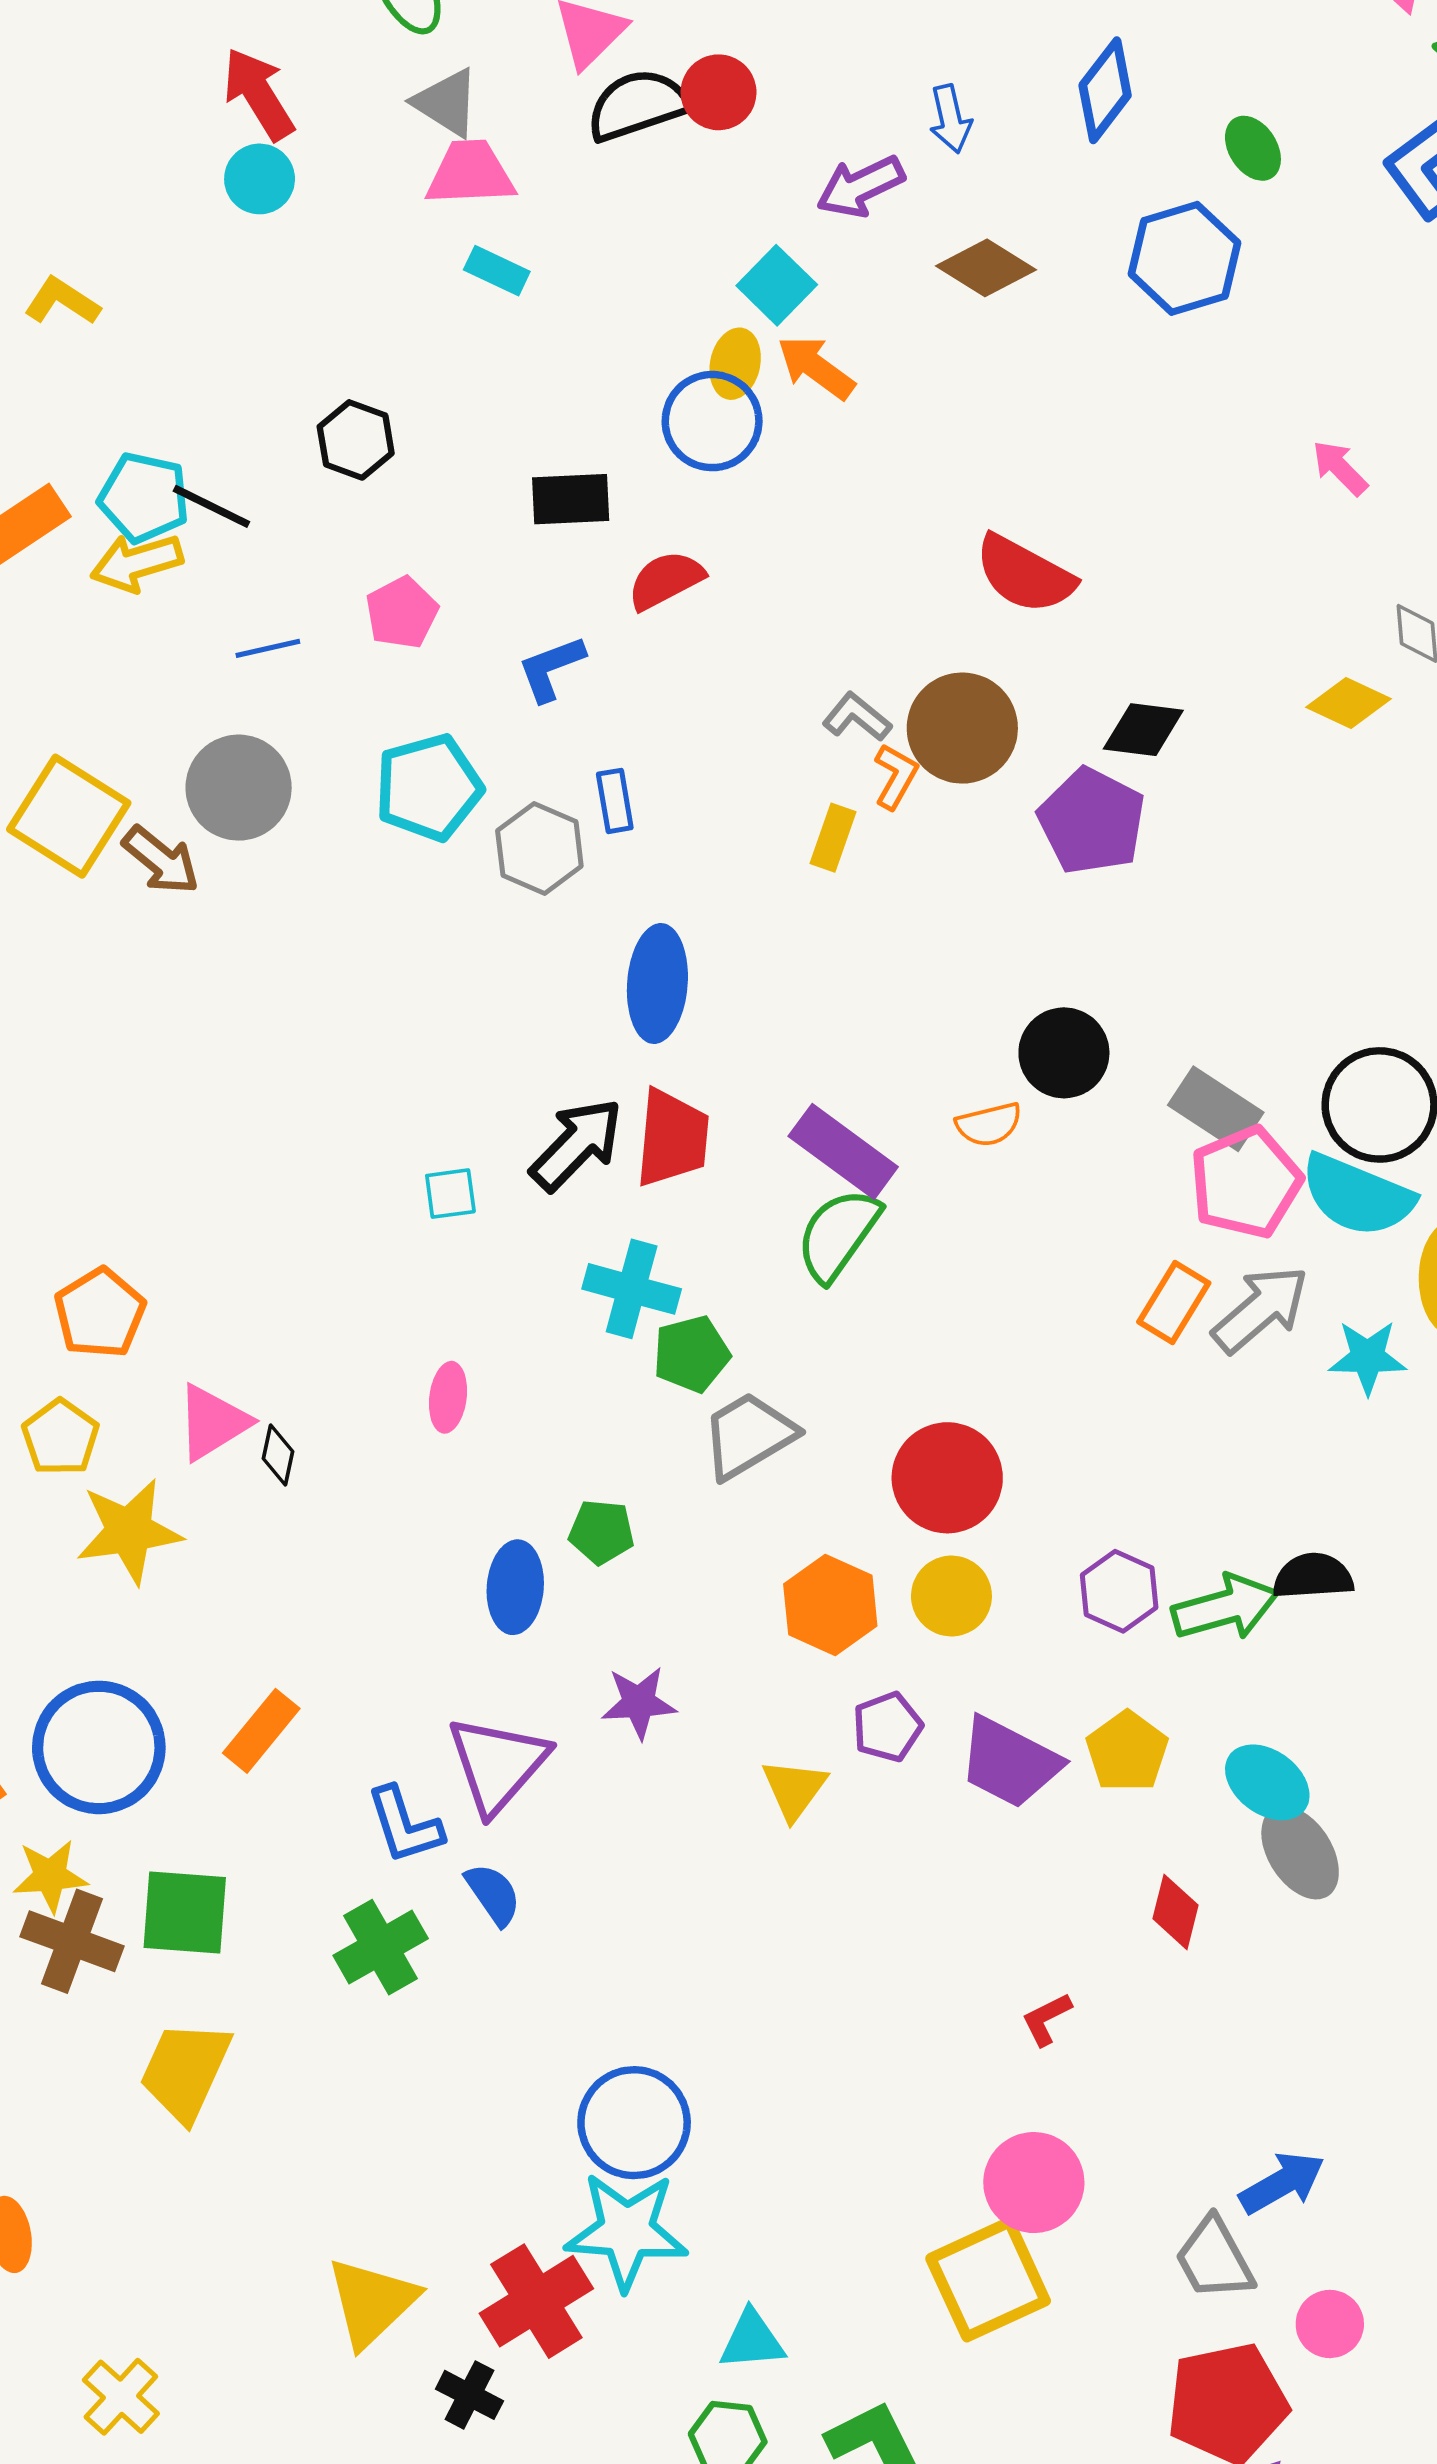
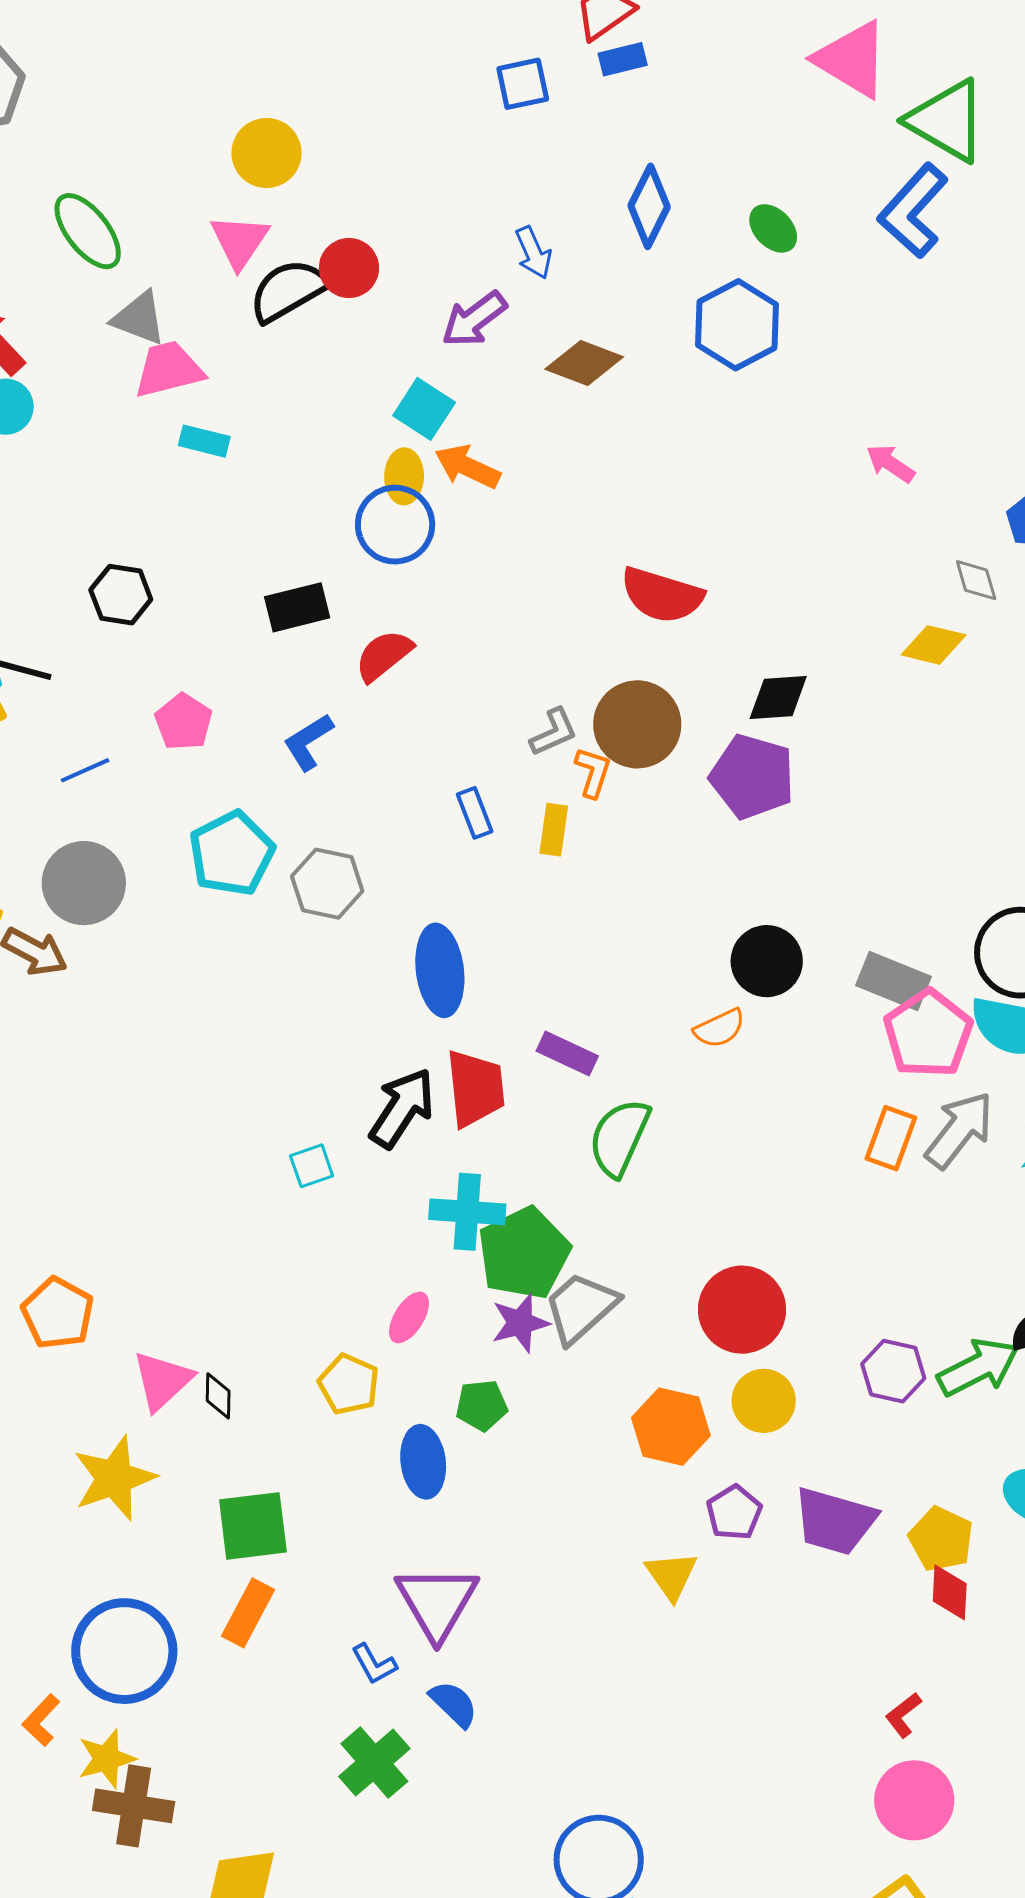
gray L-shape: (857, 717) -> (554, 732), turned 128
blue rectangle: (615, 801) -> (475, 813), moved
purple rectangle: (843, 1151) -> (567, 1053), moved, size x0.7
green pentagon: (691, 1354) -> (524, 1253), size x1.5
pink ellipse: (448, 1397) -> (409, 1317), moved, turned 36
yellow pentagon: (60, 1437) -> (349, 1384), moved
purple star: (639, 1703) -> (520, 1323), moved
yellow pentagon: (1127, 1752) -> (941, 1539), moved
blue L-shape: (405, 1825) -> (374, 1664), size x0.7
green square: (185, 1912) -> (253, 1526), moved
red diamond: (1175, 1912) -> (950, 1592), moved
pink circle: (1034, 2183) -> (914, 1800), moved

